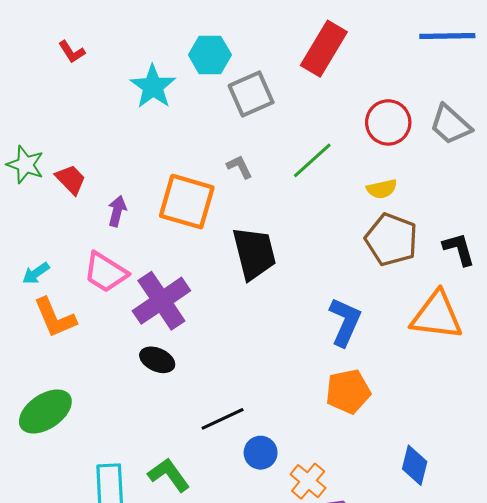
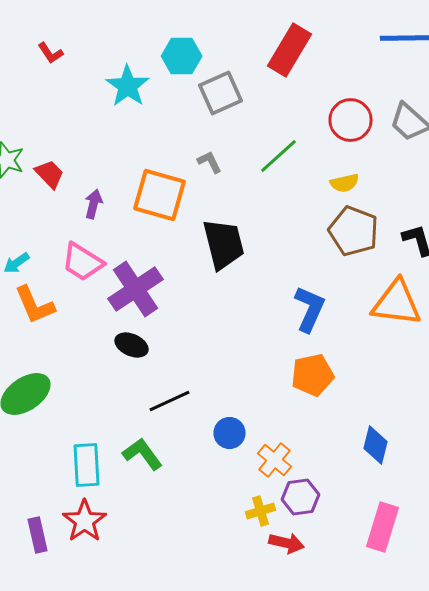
black line: (223, 419) -> (170, 401), moved

